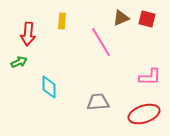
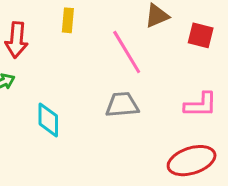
red square: (147, 19) -> (201, 35), moved
gray trapezoid: (98, 102) -> (122, 105), moved

